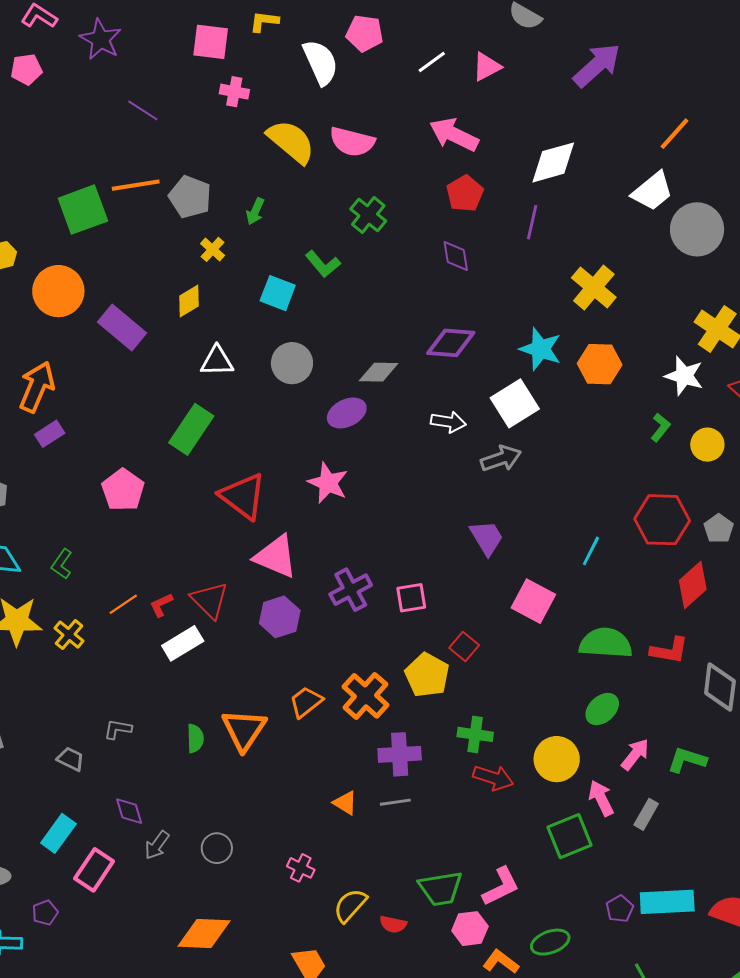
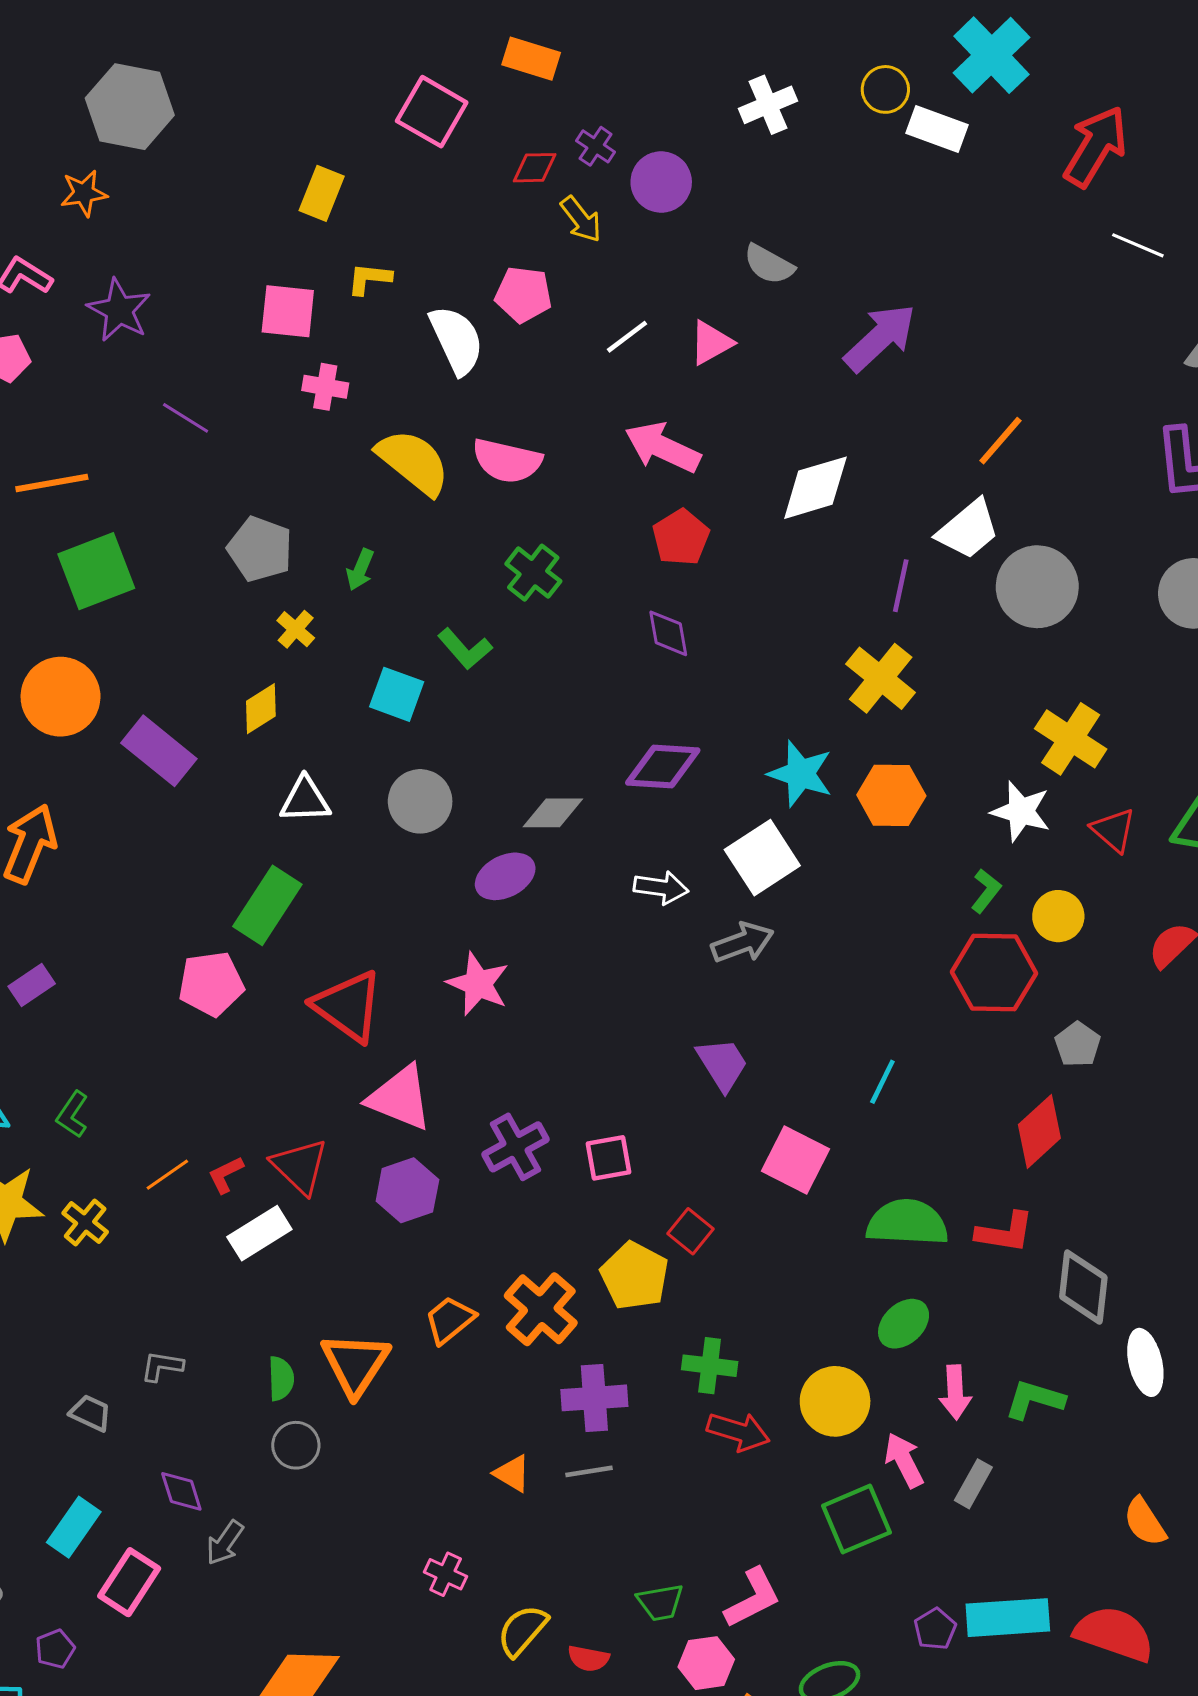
orange line: (136, 185) -> (52, 483), moved
purple line: (532, 222) -> (901, 586), moved
purple rectangle: (50, 434) -> (32, 985), moved
pink pentagon: (123, 490) -> (211, 984), moved, turned 30
red hexagon: (662, 520) -> (994, 973), moved
pink arrow: (635, 754) -> (955, 1392), turned 140
gray circle: (217, 848) -> (296, 1445), moved
green trapezoid: (441, 888) -> (660, 1602), size x0.7

